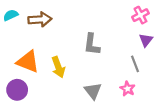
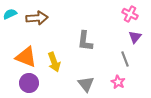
pink cross: (140, 15) -> (130, 14), turned -35
purple circle: (17, 90) -> (29, 83), moved

